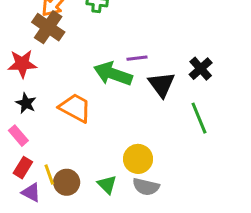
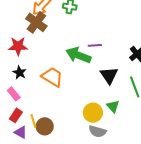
black triangle: (162, 84) -> (109, 75), moved
green triangle: (107, 185) -> (113, 106), moved

